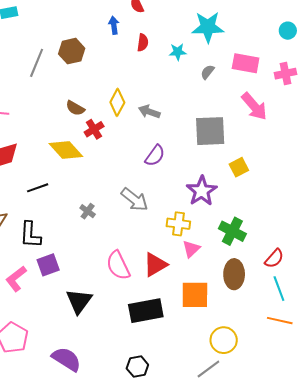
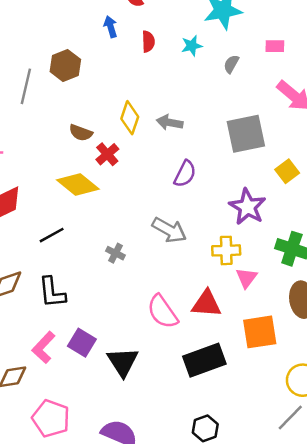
pink rectangle: (246, 63) -> (275, 46), size x0.6
purple square: (48, 265) -> (82, 343), moved, turned -30
red triangle: (155, 265) -> (206, 304), turned 44

